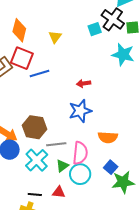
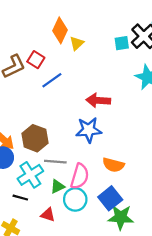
orange diamond: (19, 30) -> (60, 30), moved
red square: (22, 58) -> (36, 60), size x0.7
blue line: (39, 74) -> (52, 80), turned -30
red arrow: (84, 83) -> (98, 100), size x1.5
blue square: (111, 167) -> (110, 198), size x1.5
black line: (35, 194) -> (20, 198), moved

